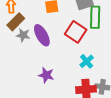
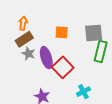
red square: (76, 32) -> (63, 67), moved

